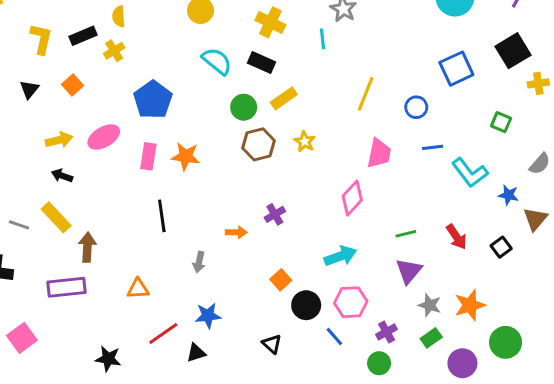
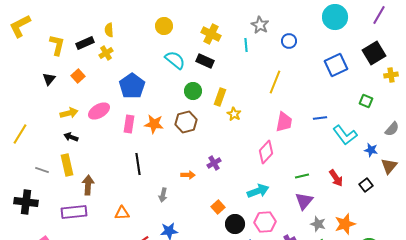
yellow rectangle: (284, 98) -> (220, 97), moved, turned -36
blue circle: (416, 107) -> (289, 41), moved
brown hexagon: (259, 144) -> (186, 122), moved
yellow rectangle: (56, 217) -> (67, 165), turned 30

